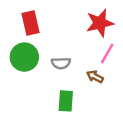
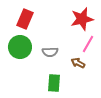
red rectangle: (30, 23) -> (25, 19), turned 36

